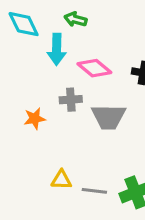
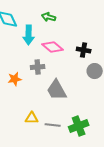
green arrow: (76, 19) -> (49, 17), moved
gray trapezoid: (109, 117) -> (57, 90), moved, turned 60

